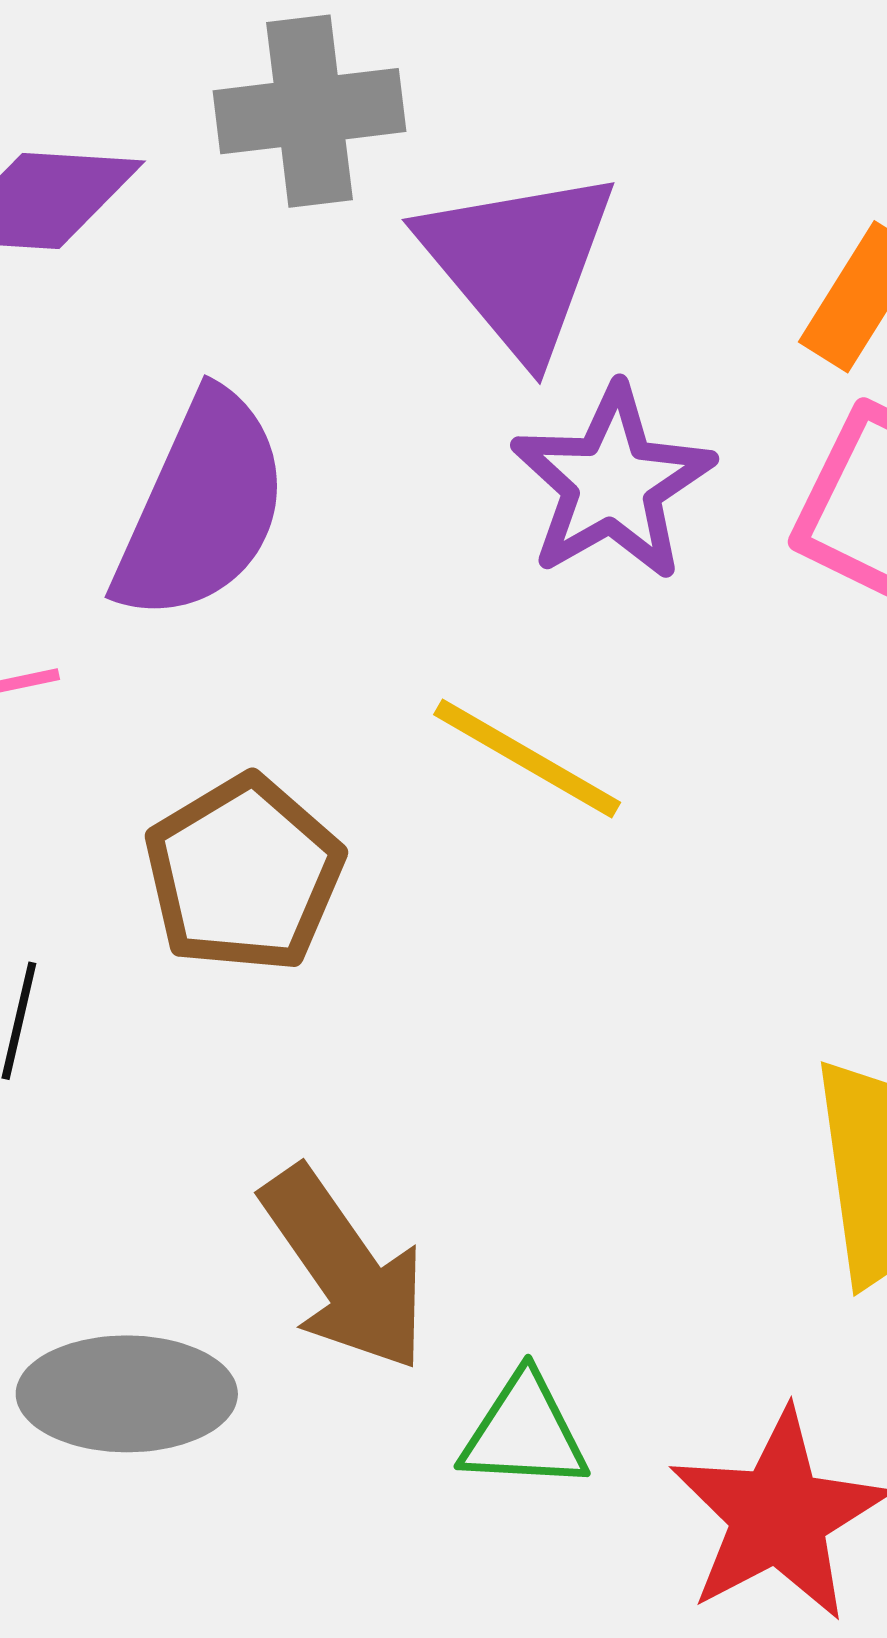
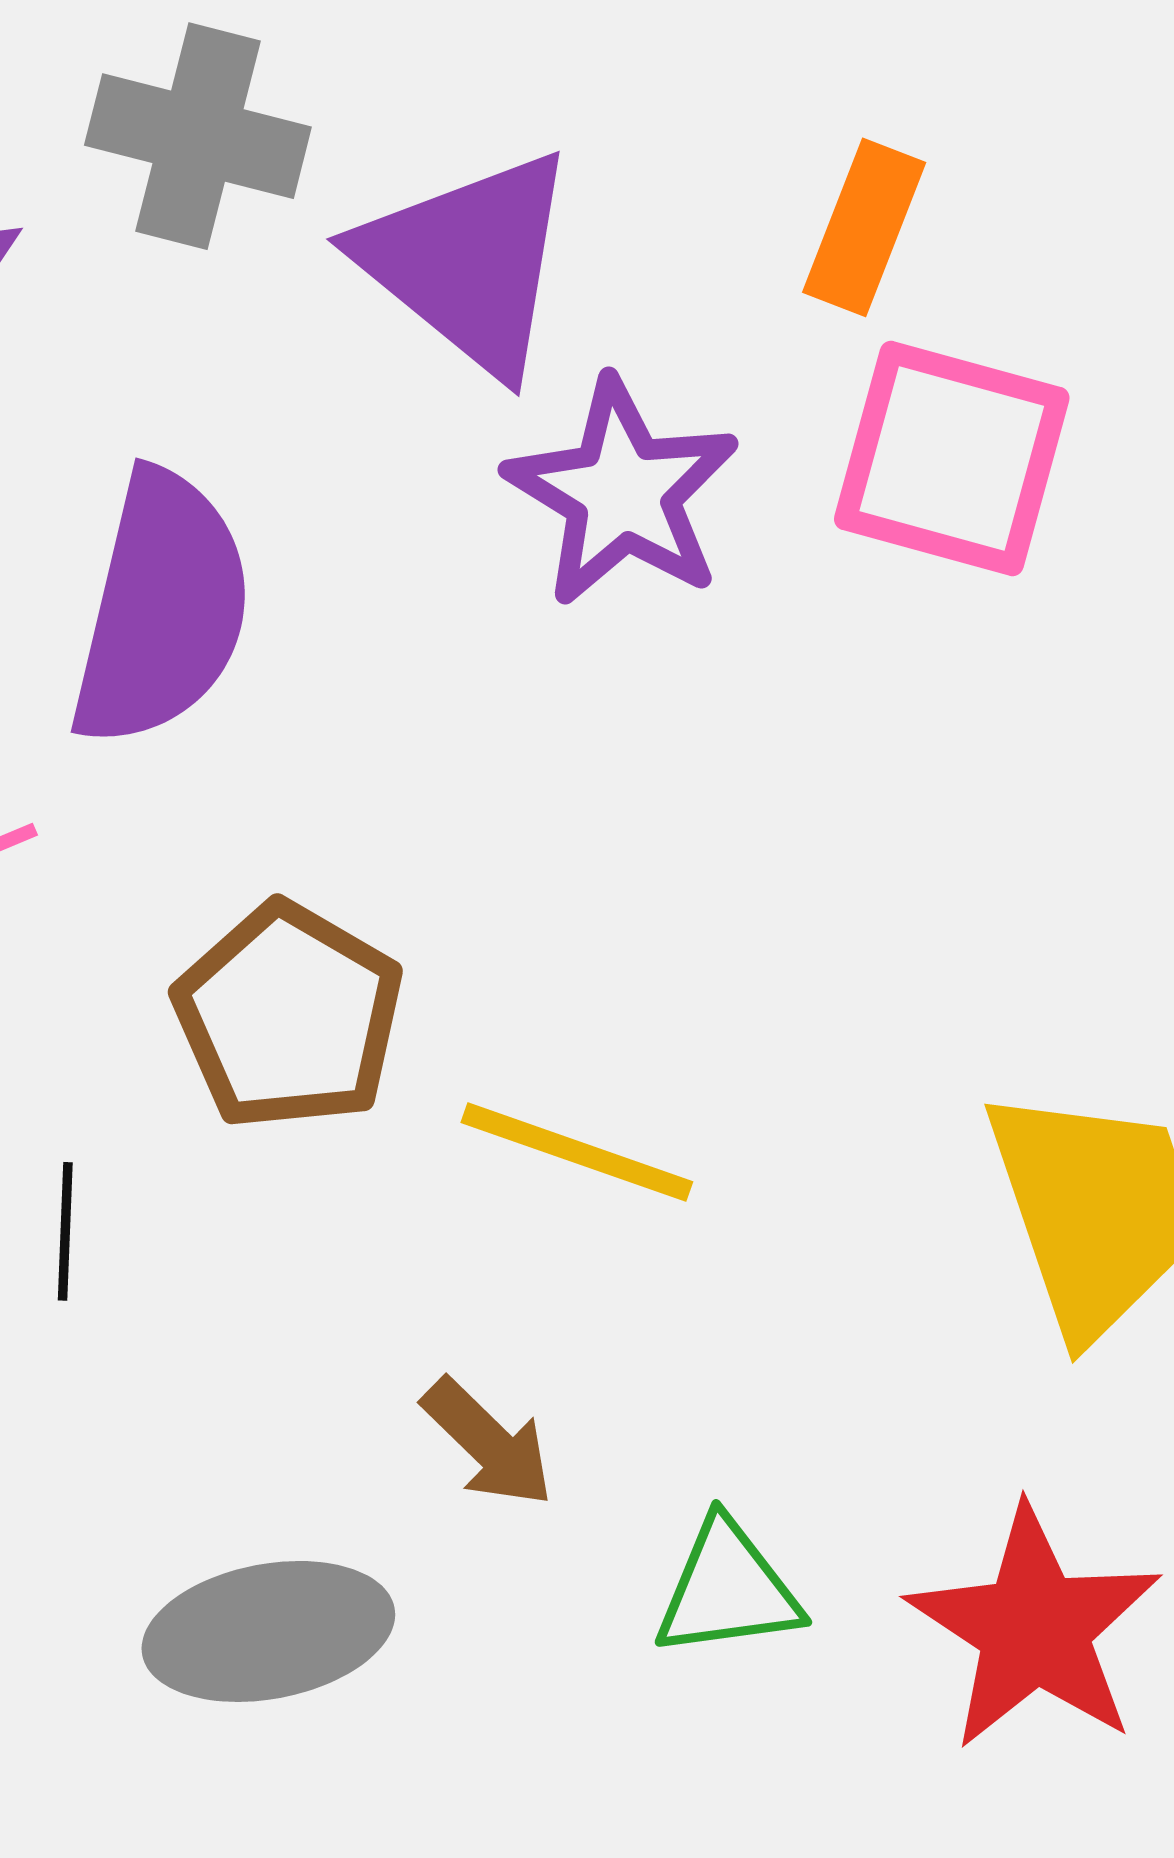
gray cross: (309, 111) -> (198, 136), turned 32
yellow line: (527, 758) -> (577, 1152), moved
brown arrow: (344, 1269) -> (488, 1443), size x0.6

